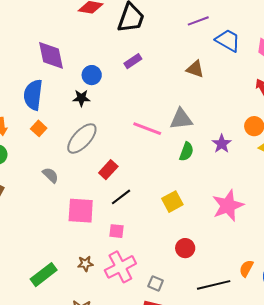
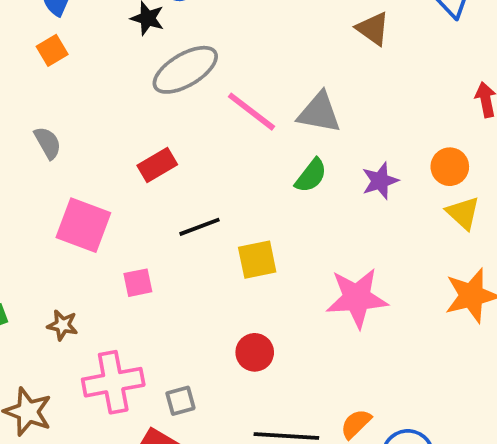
gray ellipse: (82, 138) -> (185, 70), moved
black line: (121, 197) -> (200, 227), moved
pink square: (116, 231) -> (138, 283), turned -35
pink cross: (120, 267) -> (113, 382), moved
gray square: (156, 283) -> (180, 401), turned 35

